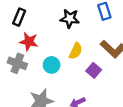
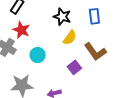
yellow semicircle: (76, 51) -> (70, 38), moved

